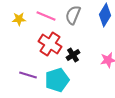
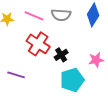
gray semicircle: (73, 15) -> (61, 15), turned -108
cyan pentagon: (57, 80) -> (72, 80), moved

